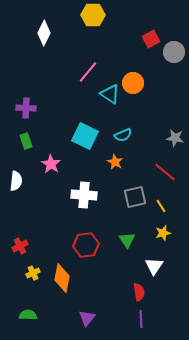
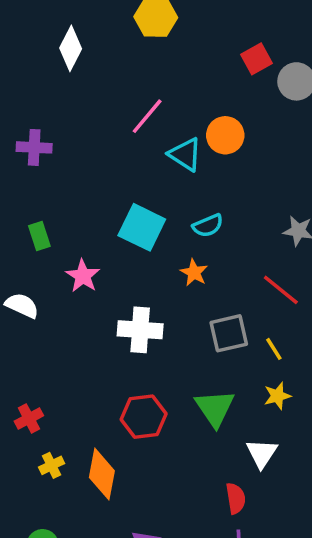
purple cross: (26, 108) -> (34, 147), moved
white semicircle: (16, 181) -> (22, 306), turned -72
green triangle: (127, 240) -> (215, 408), size x1.4

